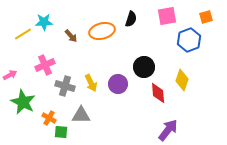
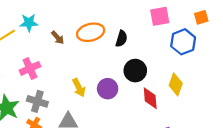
black semicircle: (131, 19) -> (121, 39), moved
gray cross: (65, 86) -> (37, 101), moved

